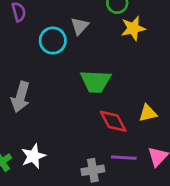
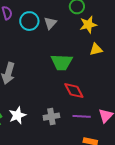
cyan circle: (53, 41) -> (29, 21), moved
yellow triangle: (148, 113) -> (96, 49), moved
gray cross: (93, 170) -> (51, 117), moved

